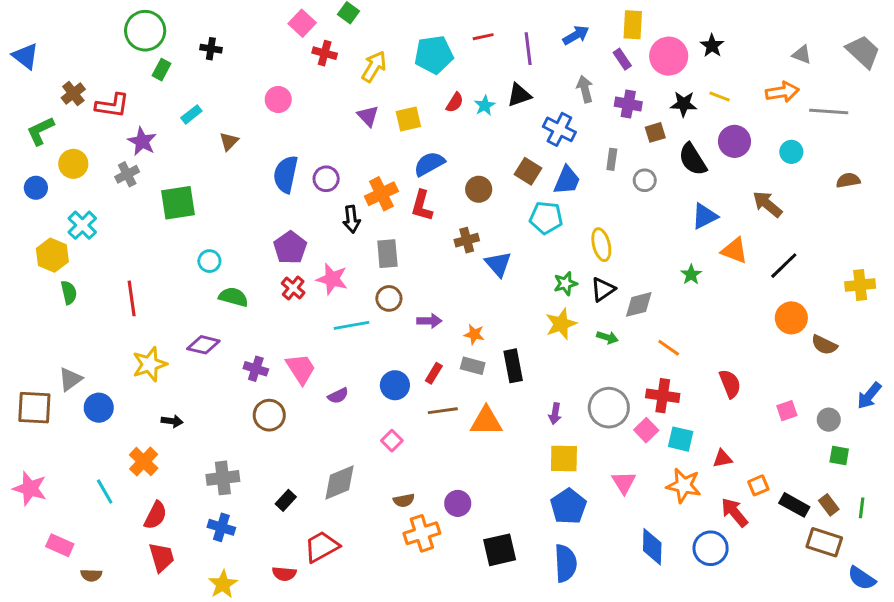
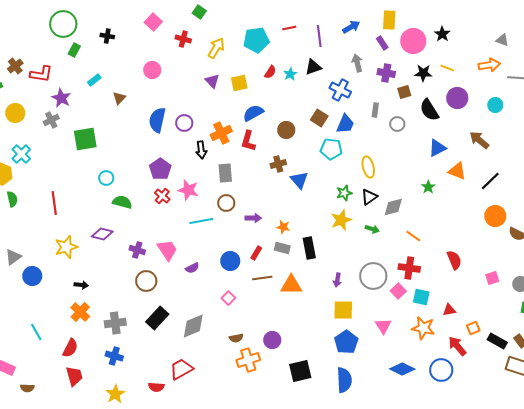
pink square: (302, 23) -> (153, 22), moved
orange cross: (144, 462) -> (80, 312), moved
black rectangle: (286, 500) -> (157, 318), moved, size x1.6
blue diamond: (652, 547) -> (402, 369), turned -65

